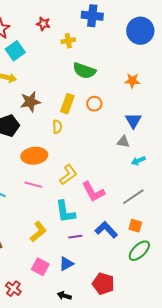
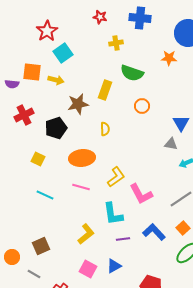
red star: (43, 24) -> (100, 17), moved
orange star: (132, 81) -> (169, 58), moved
yellow rectangle: (67, 104) -> (105, 90), moved
orange square: (135, 226) -> (183, 228), turned 32

